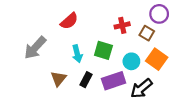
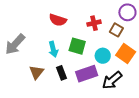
red semicircle: (69, 21) -> (58, 20), moved, turned 60
black rectangle: (86, 80) -> (62, 73), turned -48

